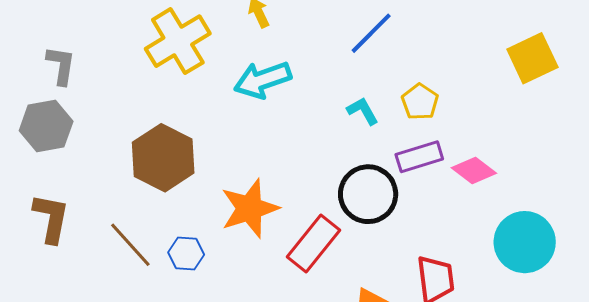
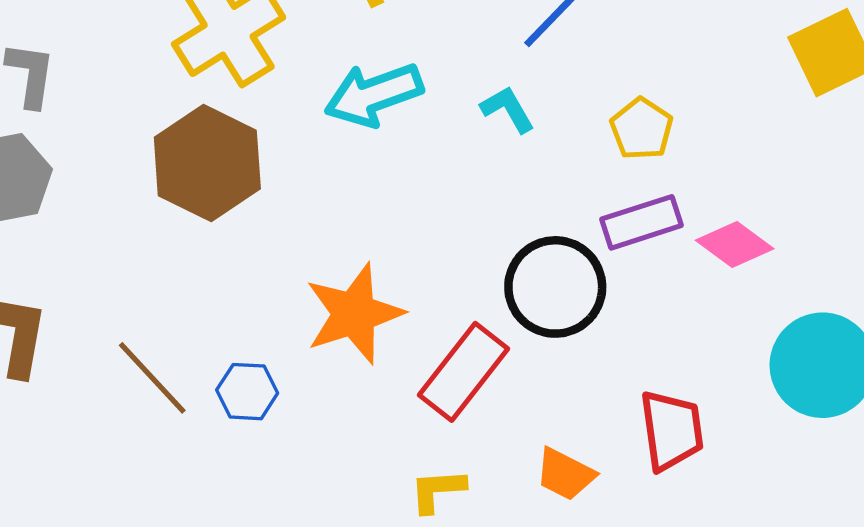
cyan L-shape: (363, 111) -> (508, 109), moved
brown hexagon: (163, 158) -> (207, 163), moved

